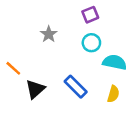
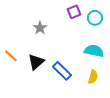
cyan circle: (91, 43) -> (95, 18), moved
black triangle: (35, 89) -> (36, 62), moved

